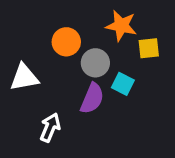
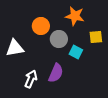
yellow square: (149, 48) -> (96, 37), moved
purple semicircle: (92, 98) -> (56, 73), moved

